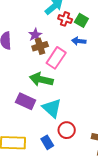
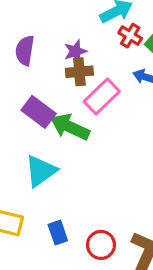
purple rectangle: (26, 101) -> (39, 112), moved
cyan triangle: (52, 108) -> (41, 171), moved, turned 30
red circle: (67, 130) -> (101, 245), moved

